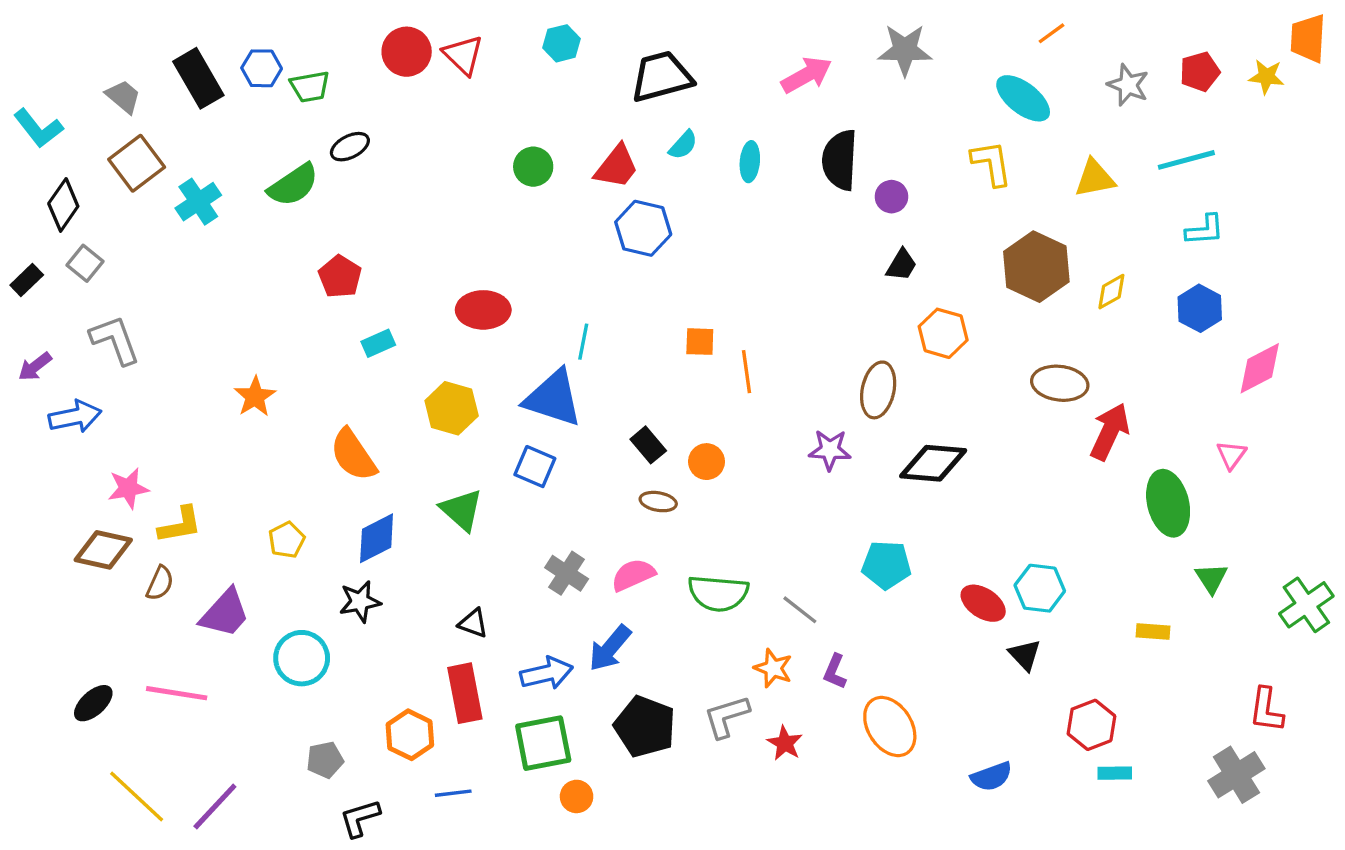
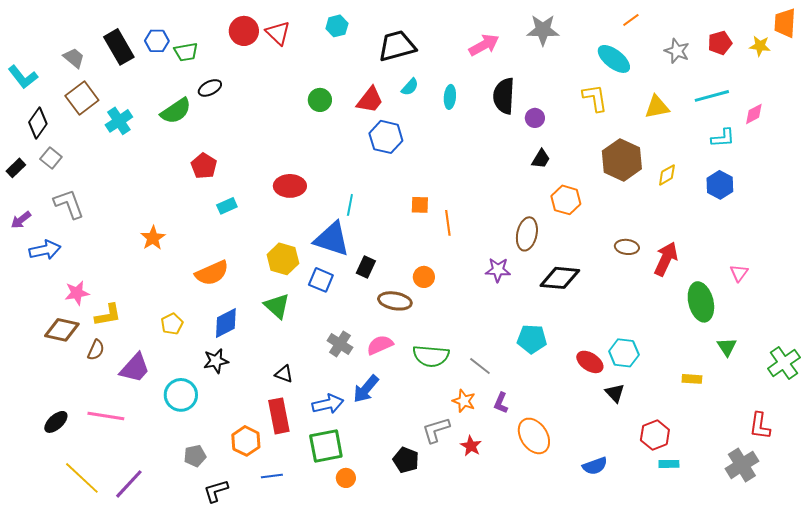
pink diamond: (1260, 368) -> (754, 114), moved, size x0.7
brown ellipse: (1060, 383) -> (627, 247), moved, size x0.7
yellow hexagon: (452, 408) -> (283, 259), moved
black rectangle: (648, 445) -> (366, 267), moved, turned 65
orange semicircle: (353, 455) -> (212, 273), turned -80
brown ellipse: (658, 502) -> (395, 301), size x1.5
black pentagon: (645, 727) -> (406, 460), moved, size x0.7

